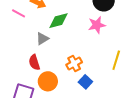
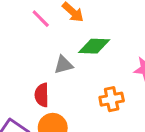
orange cross: (74, 64) -> (112, 99), moved

